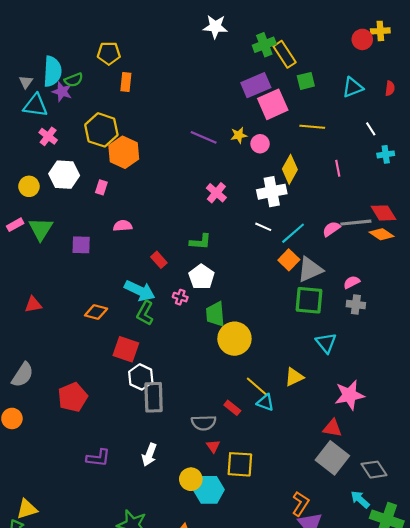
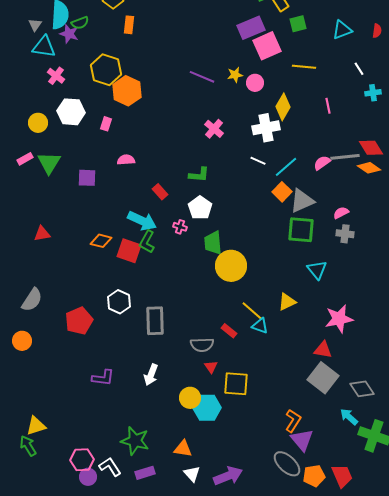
red square: (126, 349) -> (129, 251), moved
white hexagon: (141, 377) -> (119, 302), moved

